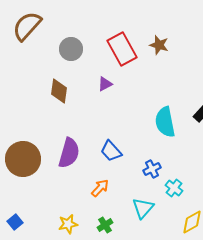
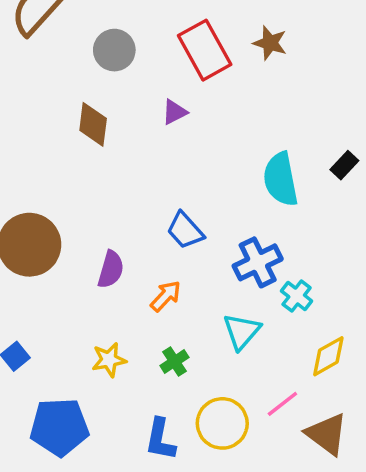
purple semicircle: (69, 153) -> (111, 269), moved, size x0.7
blue cross: (152, 169) -> (258, 262), size x1.5

